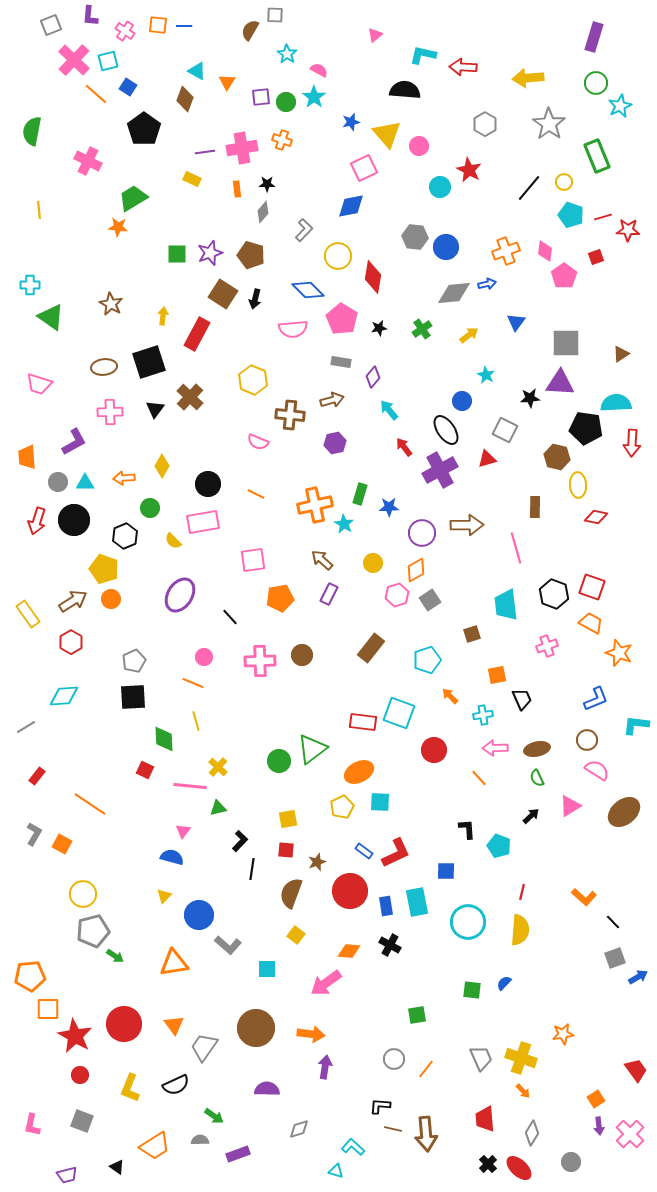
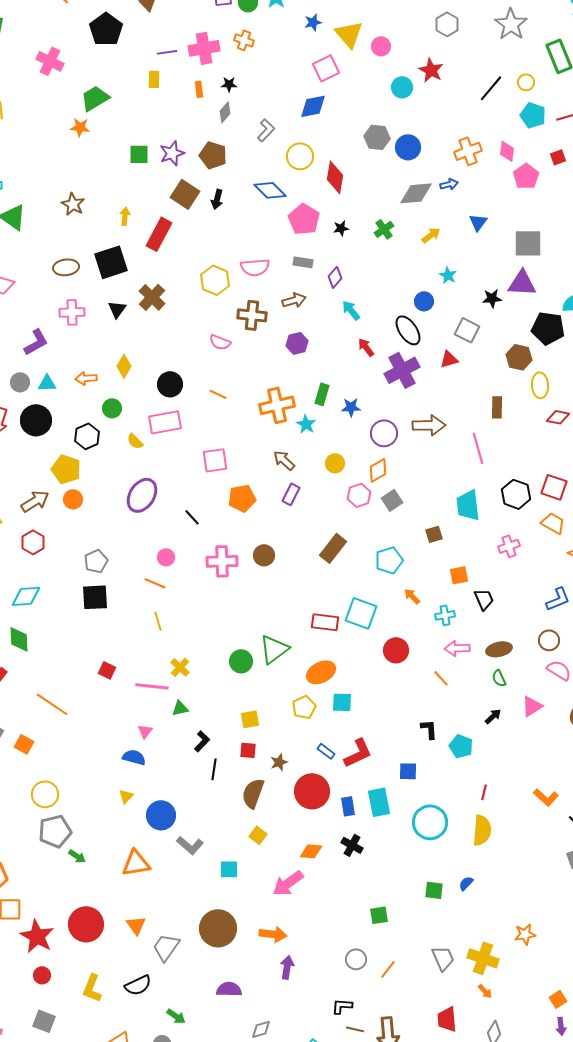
yellow rectangle: (192, 179) -> (154, 79), turned 66
pink semicircle: (293, 329) -> (255, 267), moved
green diamond: (164, 739) -> (19, 639), moved

